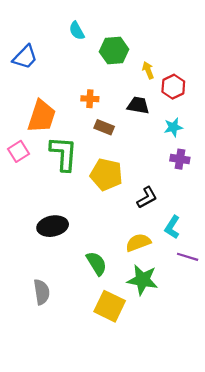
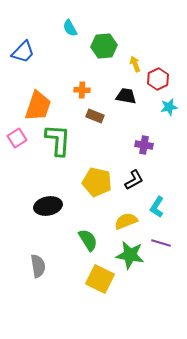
cyan star: (173, 127) -> (169, 107), moved
purple cross: (180, 159) -> (144, 145), moved
yellow pentagon: (106, 174) -> (97, 182), moved
purple line: (188, 257) -> (161, 243), moved

